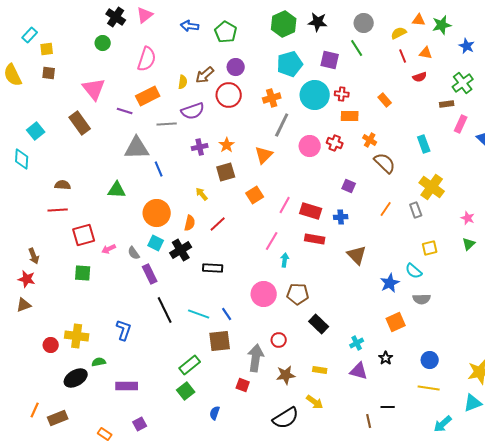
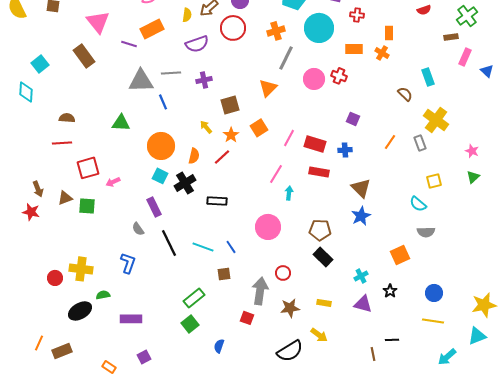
red cross: (342, 94) -> (357, 15), moved
orange rectangle: (385, 100) -> (389, 33), turned 40
gray line: (167, 124) -> (171, 73), moved
orange cross: (370, 140) -> (382, 53), moved
orange star: (227, 145) -> (231, 135), moved
brown semicircle: (385, 163) -> (405, 94), moved, size x0.7
gray semicircle: (134, 253) -> (138, 229), moved
blue star: (390, 283) -> (361, 216), moved
brown pentagon: (298, 294) -> (320, 230), moved
brown triangle: (24, 305) -> (65, 198), moved
brown square: (220, 341) -> (224, 274), size x0.6

